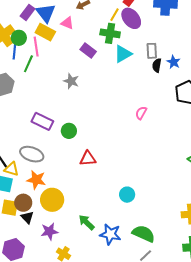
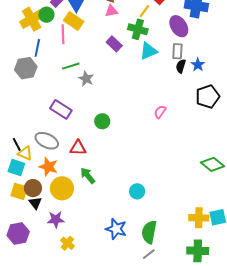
purple ellipse: (131, 18) -> (179, 26), moved
pink triangle: (67, 23) -> (111, 11), moved, turned -40
green circle: (19, 38) -> (46, 15), moved
blue line: (14, 50) -> (37, 48), moved
green line: (28, 64) -> (71, 66), moved, turned 42
gray star: (71, 81) -> (86, 79), moved
green circle: (69, 131) -> (102, 121), moved
red triangle: (88, 159) -> (78, 148), moved
green arrow: (86, 222) -> (88, 176), moved
green semicircle: (144, 234) -> (149, 232), turned -110

